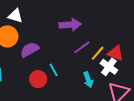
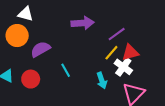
purple line: (82, 47) -> (117, 34), moved
red triangle: (116, 53) -> (130, 53), turned -36
red circle: (38, 79) -> (31, 79), moved

